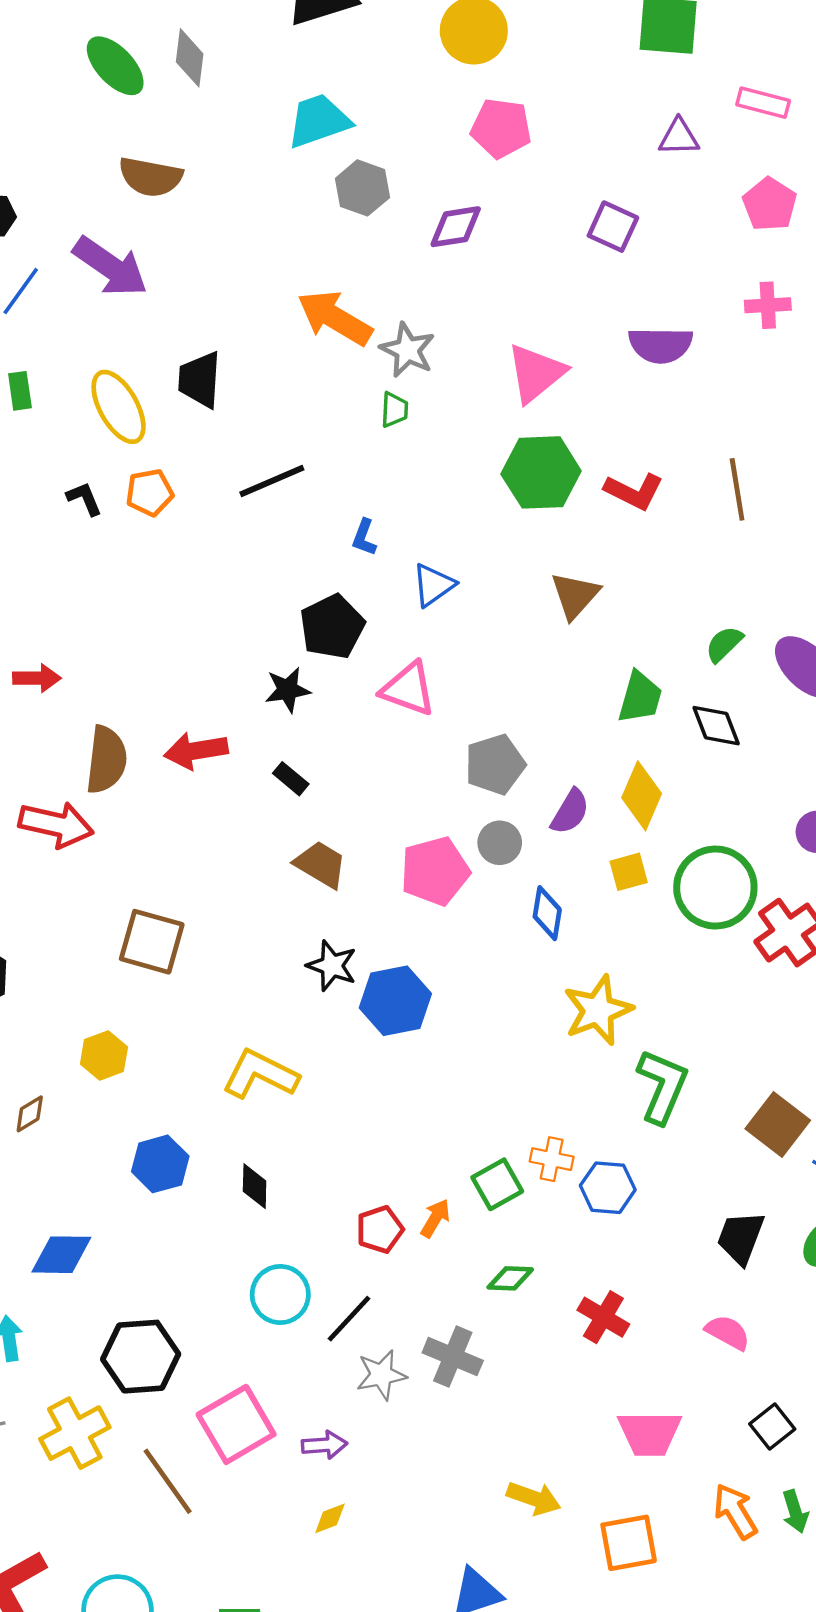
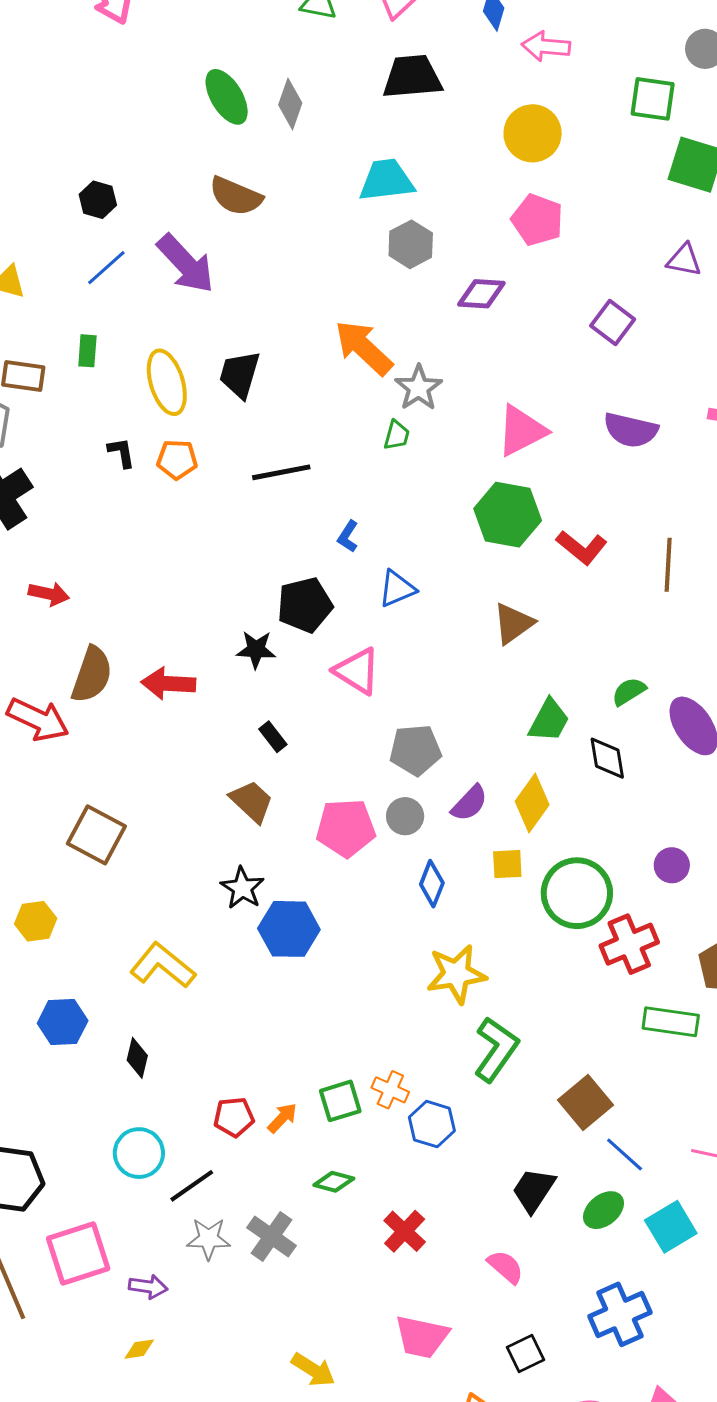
black rectangle: (291, 779) -> (273, 737), moved

